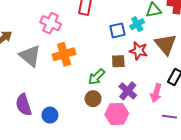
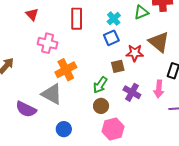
cyan cross: (137, 24) -> (114, 19), moved
gray triangle: (30, 56) -> (52, 94), moved
purple semicircle: (24, 105) -> (26, 109), moved, turned -35
pink hexagon: (117, 114) -> (113, 129), moved

